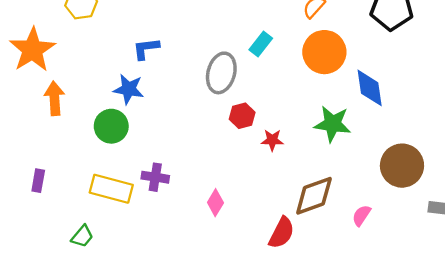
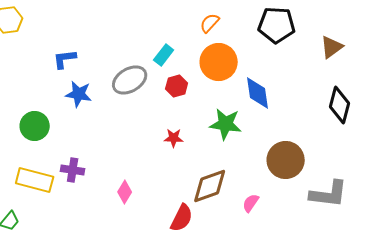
gray ellipse: (221, 73) -> (130, 80), turned 44
blue star: (129, 89) -> (79, 94), moved
red hexagon: (242, 116) -> (177, 86), moved

